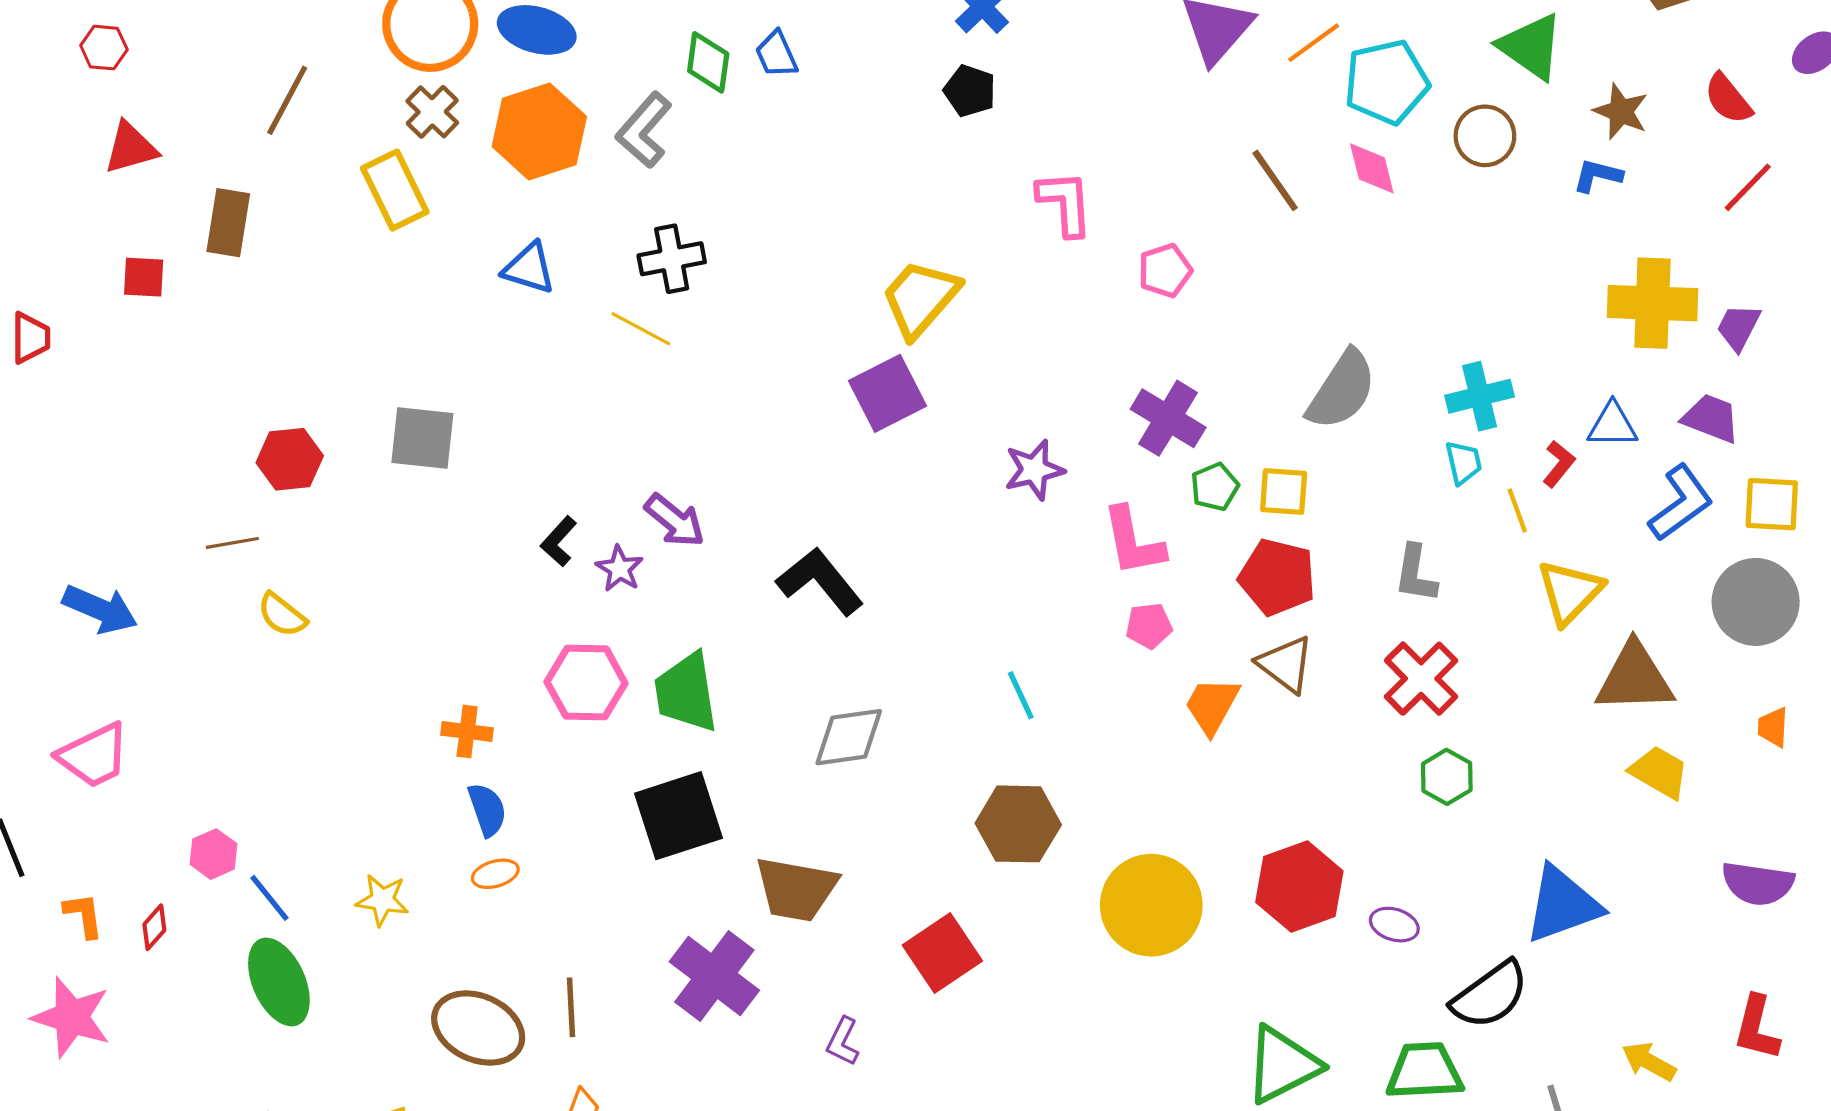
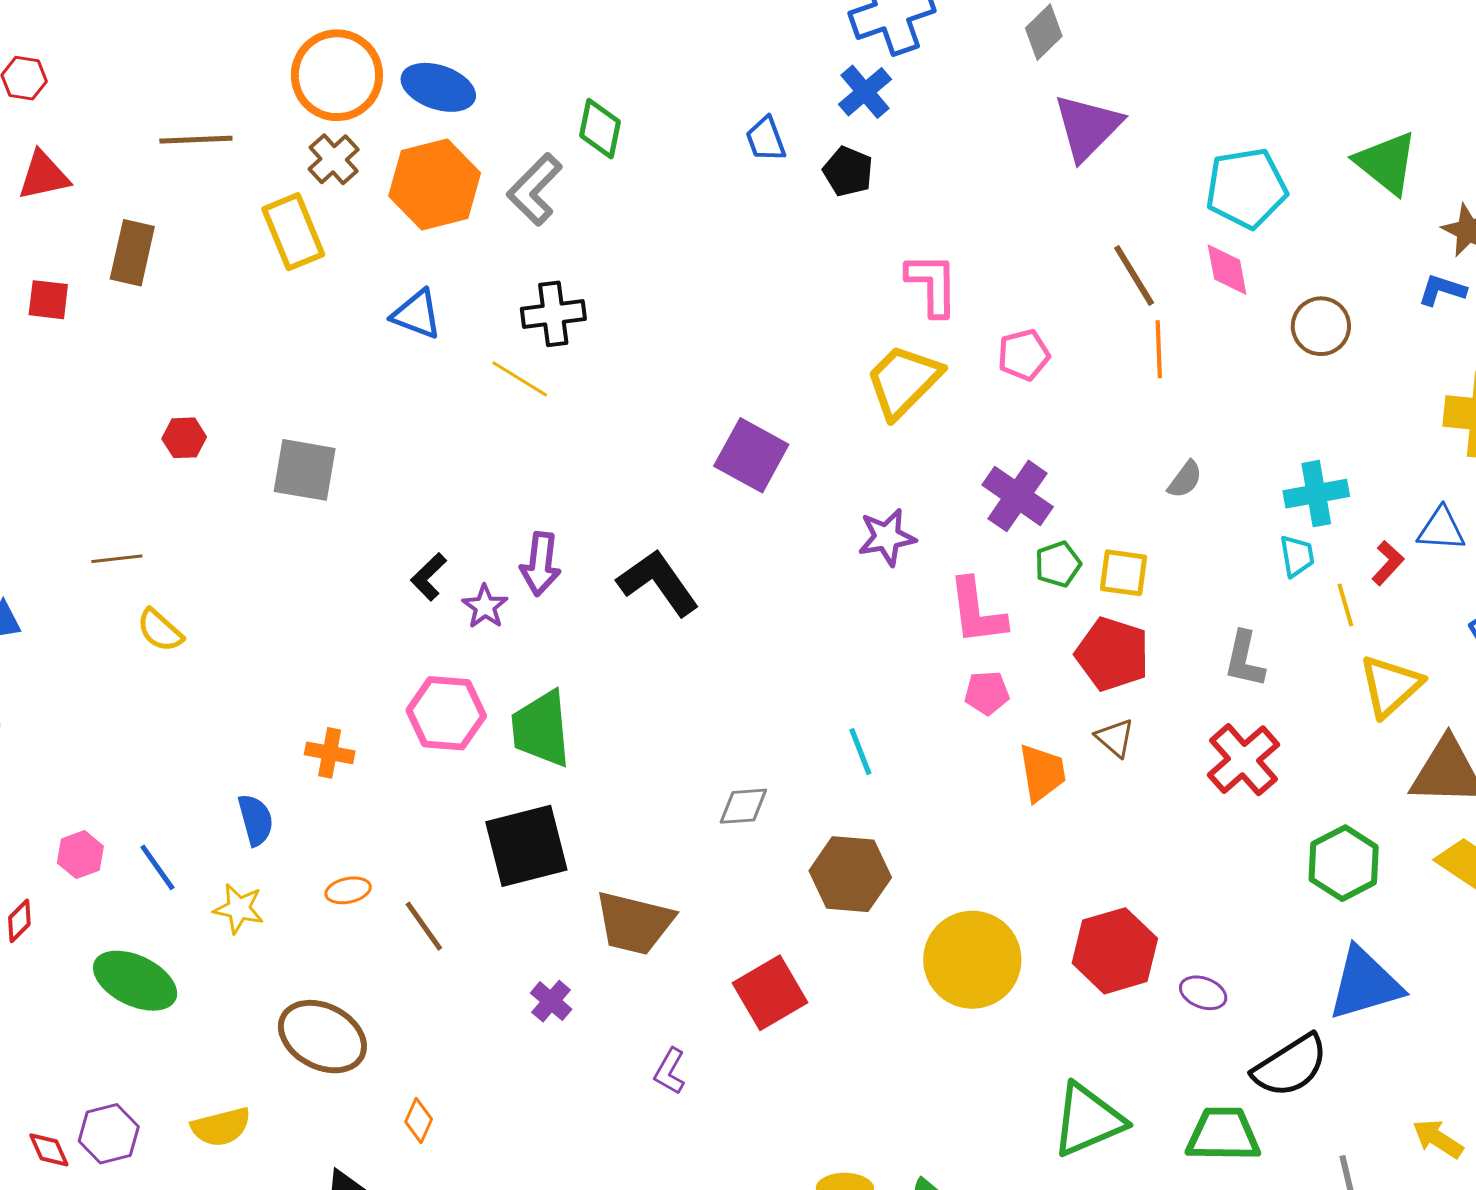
orange line: (1314, 43) -> (1159, 349), moved, turned -60
blue trapezoid: (776, 54) -> (766, 139), moved
brown line: (287, 100) -> (196, 140), turned 56
brown circle: (1485, 136) -> (1321, 326), moved
yellow trapezoid: (920, 298) -> (903, 381), moved
gray semicircle: (1342, 390) -> (1185, 479), size x0.5
purple square: (887, 393) -> (751, 455), turned -38
red hexagon: (290, 459) -> (184, 438), moved, size x0.7
purple arrow: (675, 520) -> (540, 564), turned 54
black L-shape: (820, 581) -> (658, 583), moved
brown triangle: (1286, 664) -> (1115, 738), size x0.7
orange trapezoid: (1212, 705) -> (1042, 773), turned 138
gray diamond: (849, 737) -> (743, 806), moved, size x0.7
green hexagon: (1447, 777) -> (1344, 863), moved, size x1.4
blue semicircle: (487, 810) -> (256, 820), moved
blue line: (269, 898) -> (157, 867), moved
purple cross: (714, 976) -> (551, 1001), size x0.5
green ellipse: (279, 982) -> (135, 981), turned -44
brown line: (571, 1007) -> (424, 926), moved, turned -36

